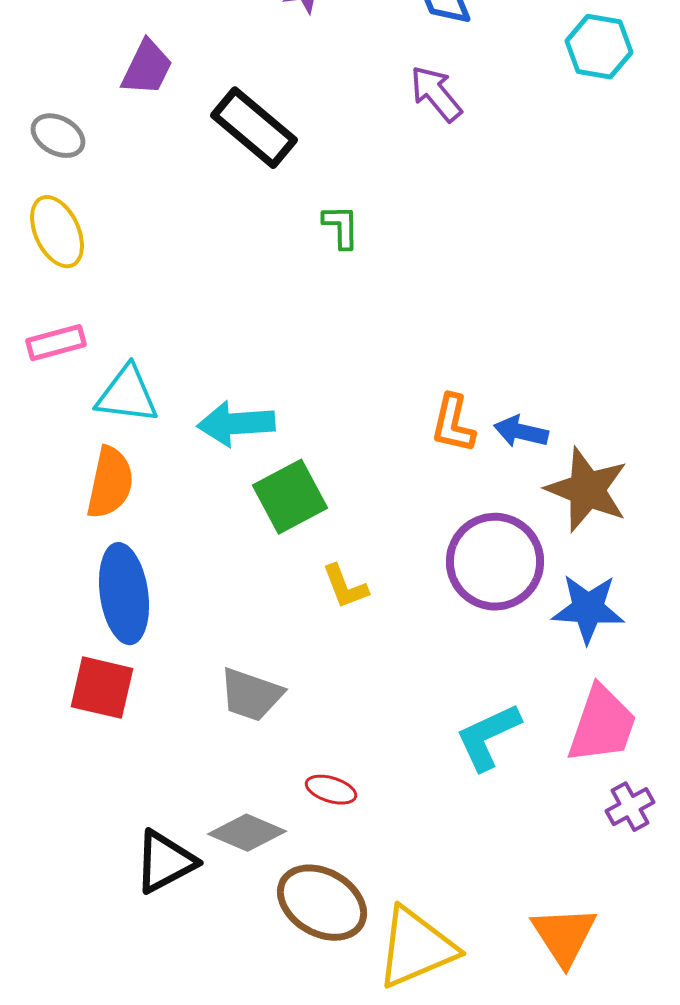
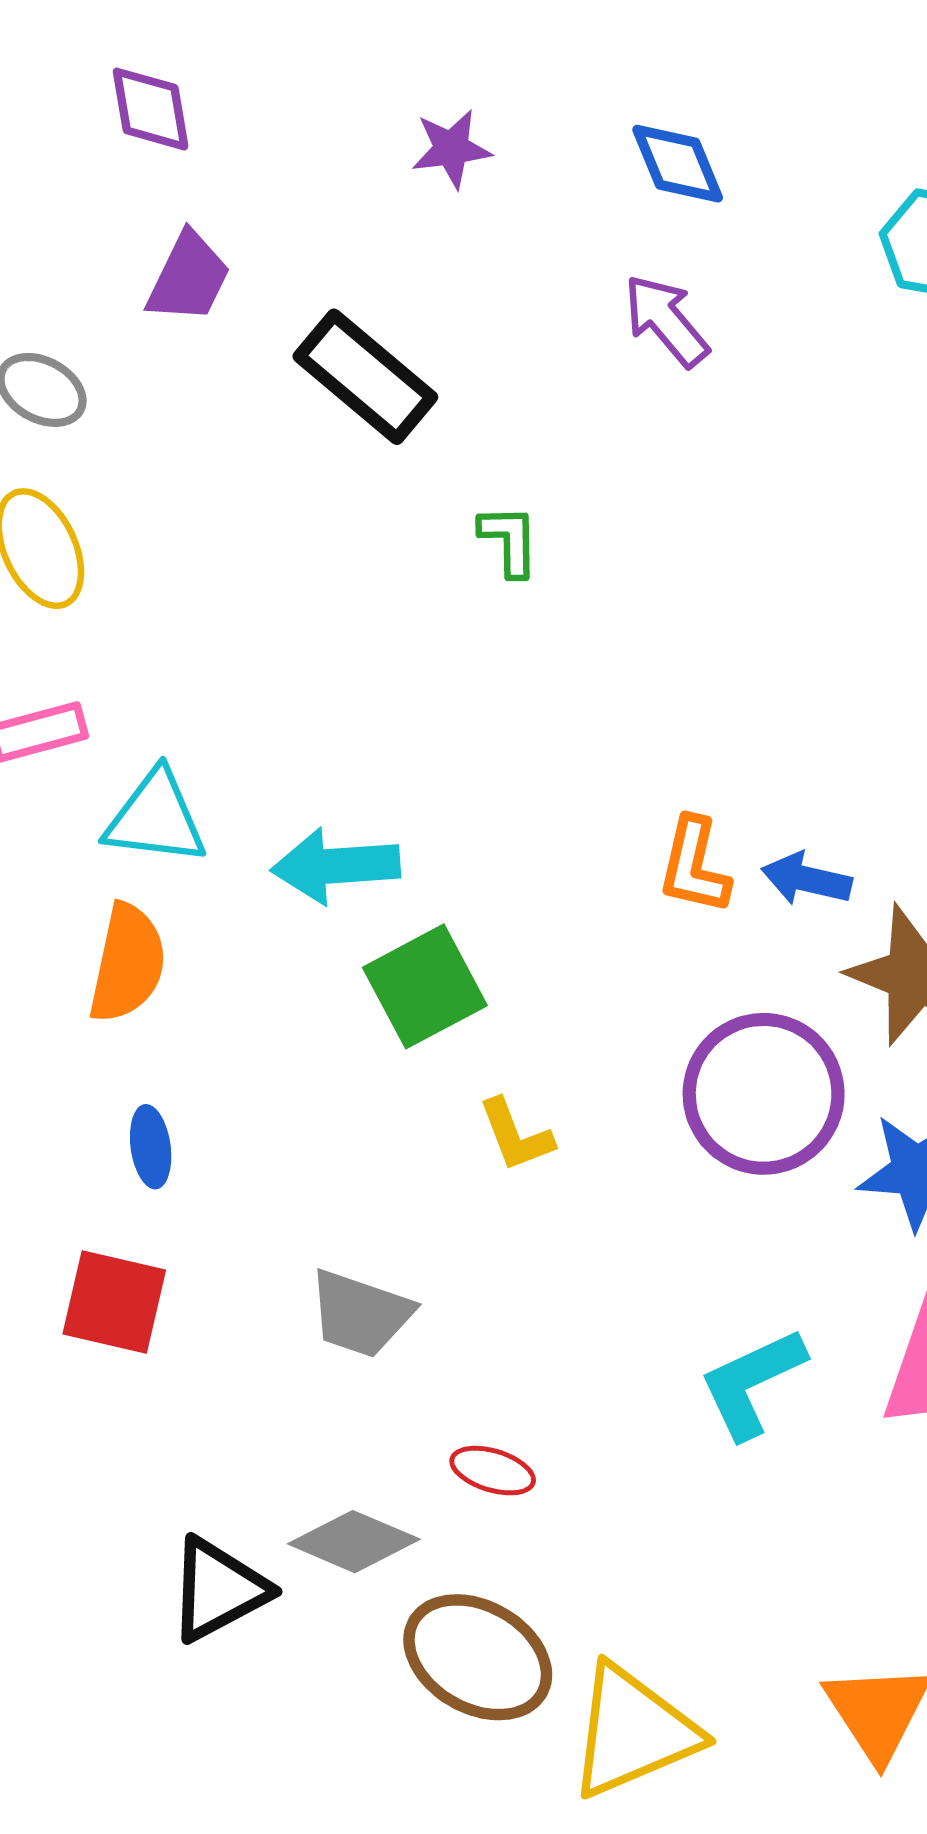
blue ellipse: (124, 594) -> (151, 1147), size x0.5

